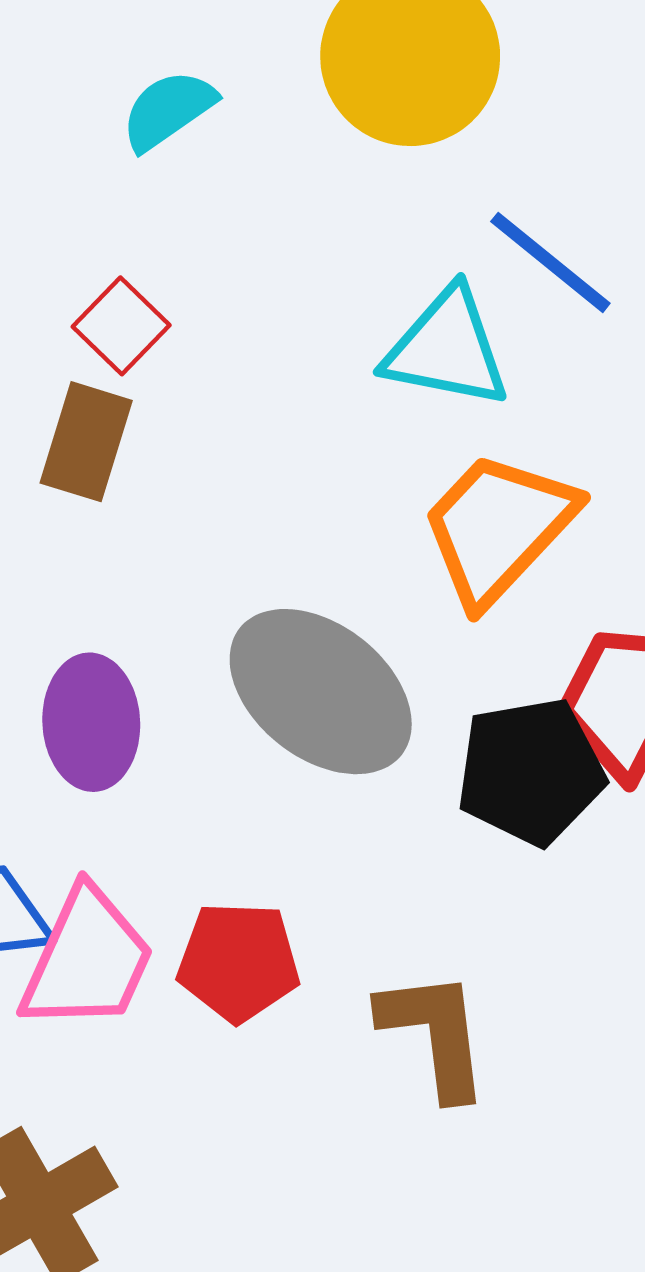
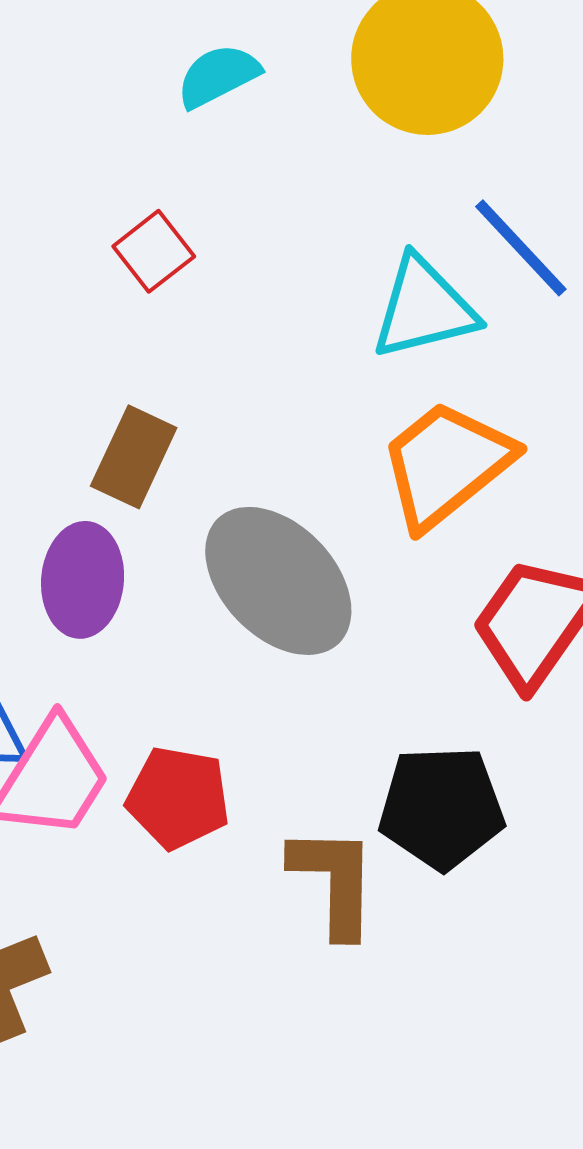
cyan triangle: (447, 348) -> (424, 308), turned -33
brown rectangle: (86, 442) -> (134, 457), moved
black pentagon: (531, 771) -> (441, 808), moved

